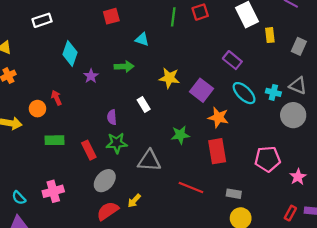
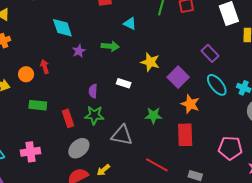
cyan diamond: (70, 53) -> (62, 28), turned -45
white rectangle: (144, 104) -> (124, 83), turned -48

